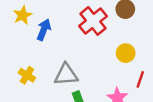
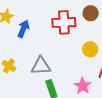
red cross: (93, 21) -> (64, 22), turned 35

